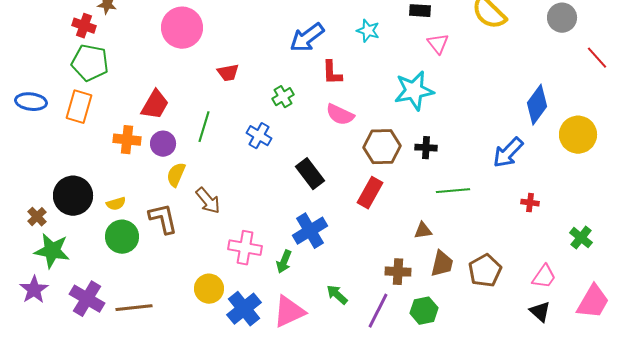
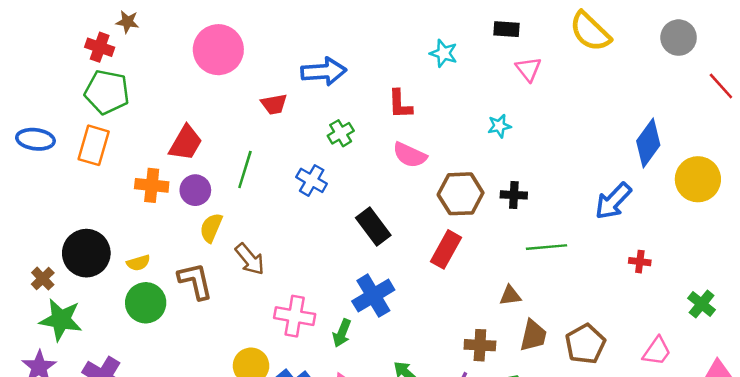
blue arrow: (307, 38) -> (324, 71), moved, turned -147
cyan star: (414, 91) -> (499, 126), size x0.5

